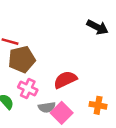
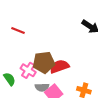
brown pentagon: (22, 59) -> (44, 62), moved

